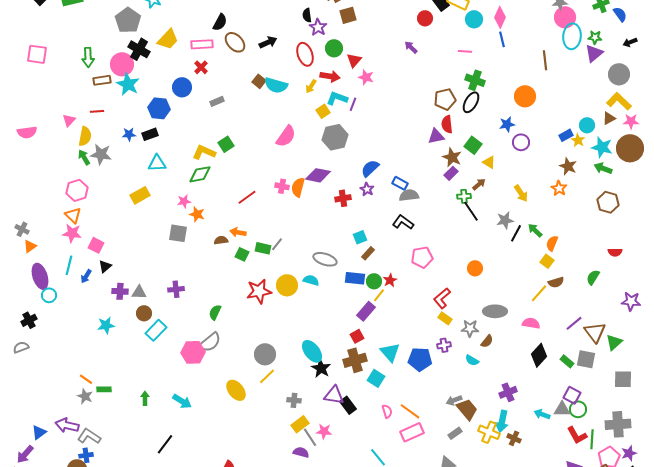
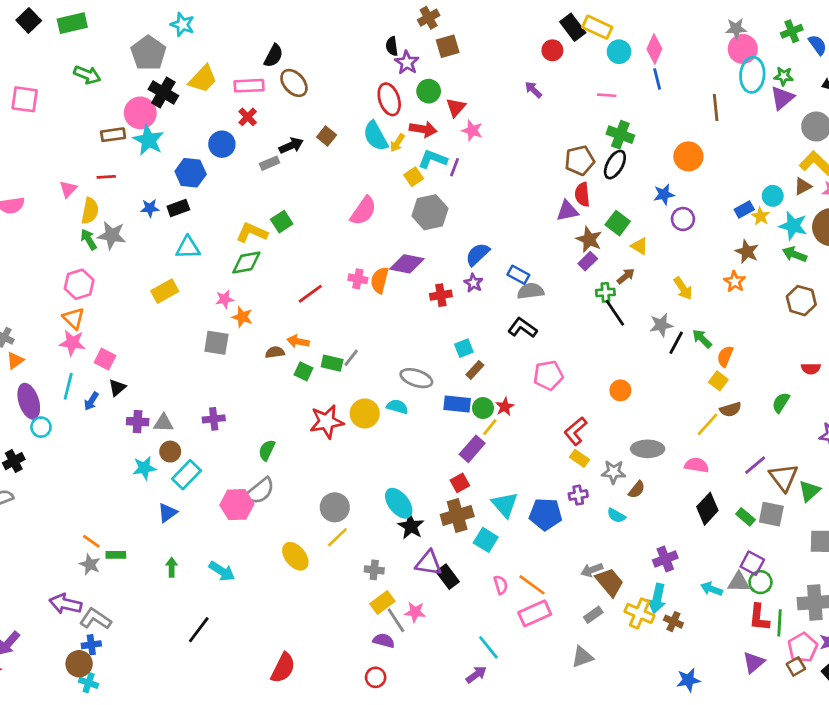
black arrow: (268, 42) -> (291, 146), moved
green arrow: (88, 57) -> (87, 75), moved, turned -66
cyan semicircle: (276, 85) -> (376, 136), moved, turned 45
cyan star: (106, 325) -> (144, 468), moved
blue triangle: (39, 432) -> (167, 513), moved
red L-shape: (577, 435) -> (759, 617), turned 35

